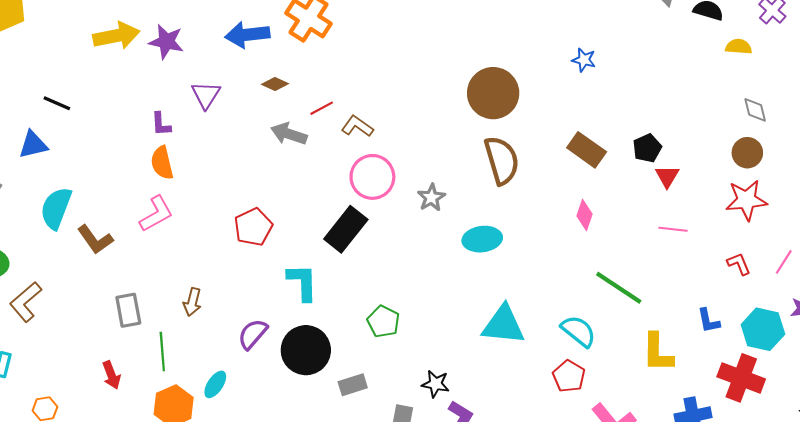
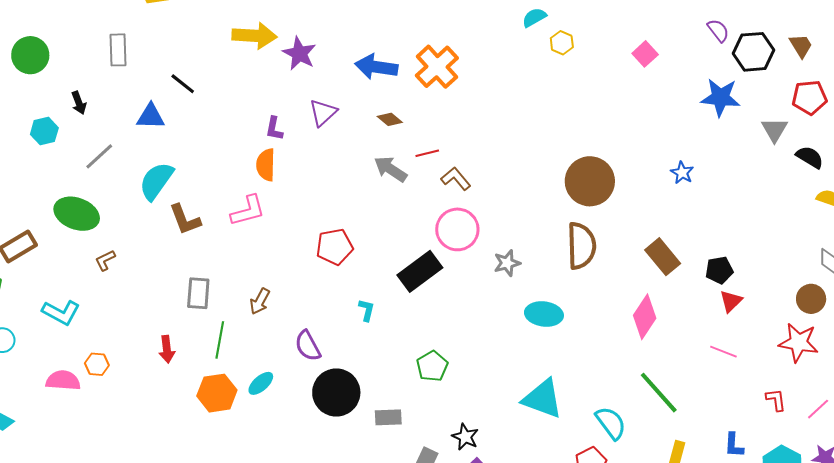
pink diamond: (584, 215) -> (645, 317), size x1.5
cyan L-shape: (302, 282) -> (367, 310), size x0.6
brown L-shape: (26, 302) -> (105, 260), size x0.6
purple semicircle: (253, 334) -> (308, 346), turned -84
black circle: (306, 350) -> (336, 393), moved

